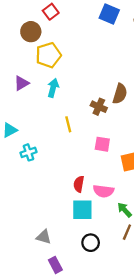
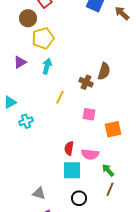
yellow line: (68, 124) -> (60, 97), turned 40

